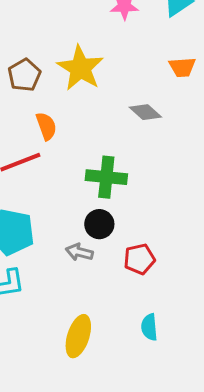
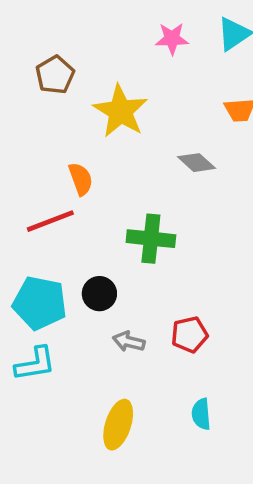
brown pentagon: (24, 75) -> (55, 75), moved
black circle: (99, 224) -> (99, 294), moved
gray arrow: (79, 252) -> (129, 342), moved

